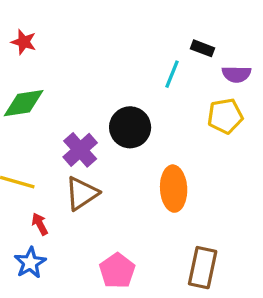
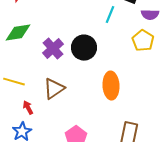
yellow pentagon: (225, 116) -> (143, 41), turned -30
purple cross: (80, 150) -> (53, 49), moved

